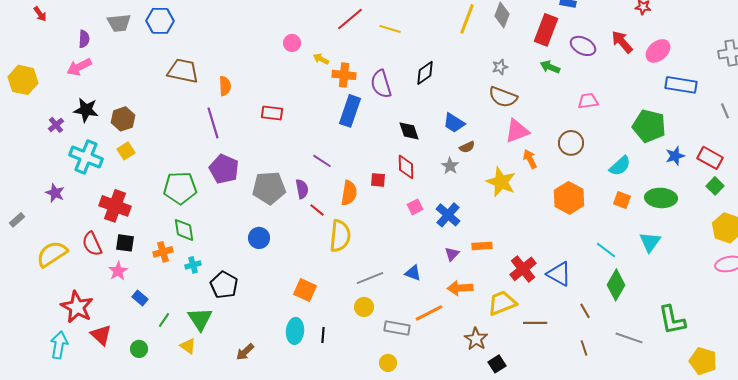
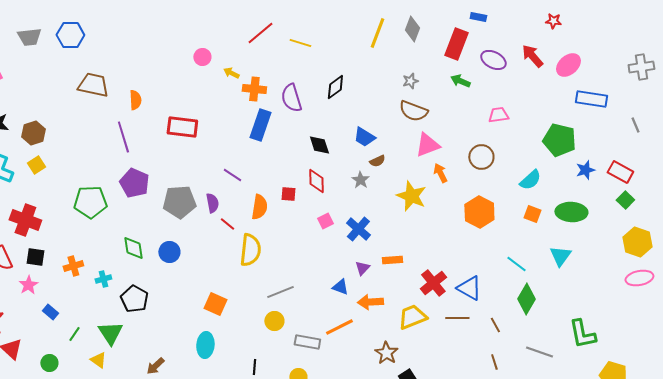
red rectangle: (272, 113) -> (182, 127), size x1.4
green diamond: (184, 230) -> (133, 248), moved
blue triangle: (413, 273) -> (340, 287), moved
brown line: (535, 323) -> (457, 318), moved
black line: (323, 335) -> (254, 367), moved

